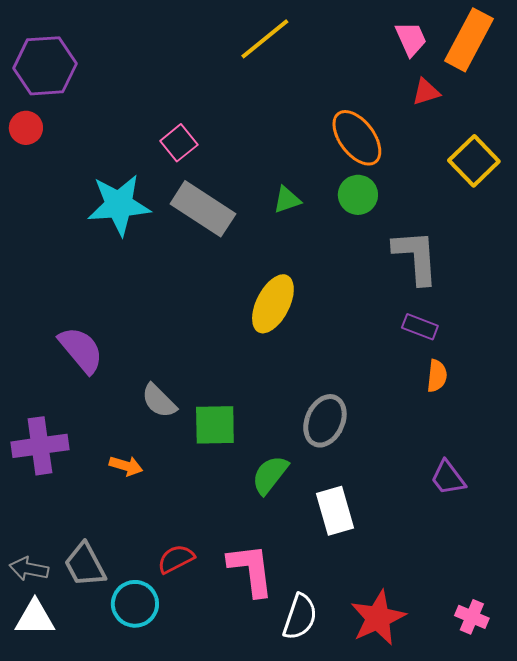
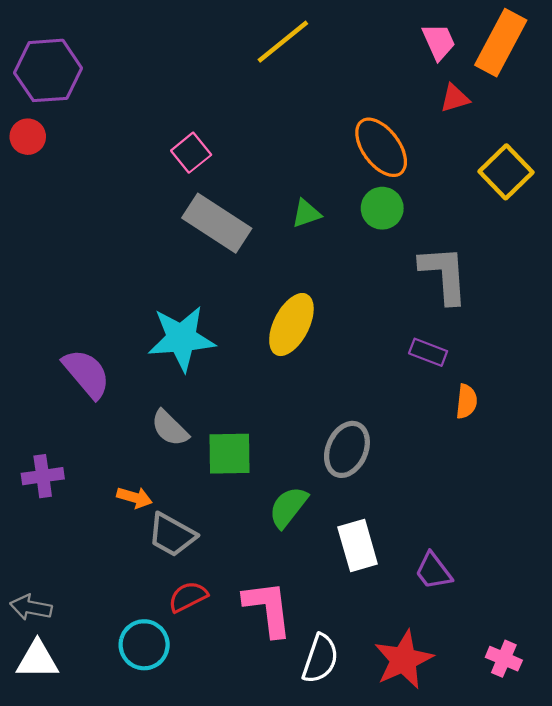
cyan star: (119, 205) -> (181, 338), moved
purple rectangle: (420, 327) -> (428, 352), moved
purple cross: (40, 446) -> (43, 476), size x0.7
purple trapezoid: (448, 478) -> (433, 571), moved
gray trapezoid: (85, 565) -> (172, 535), moved, turned -33

